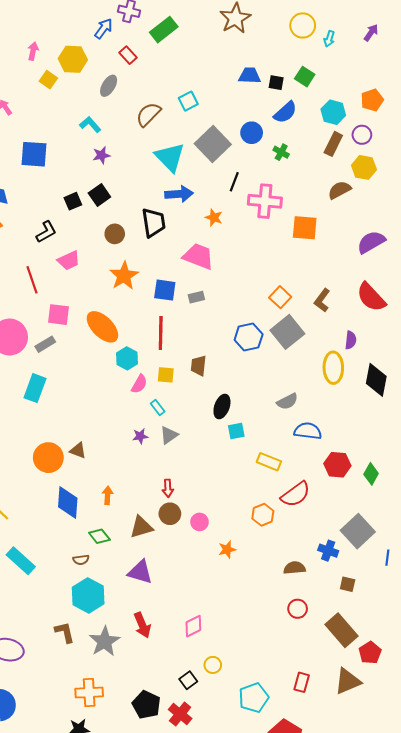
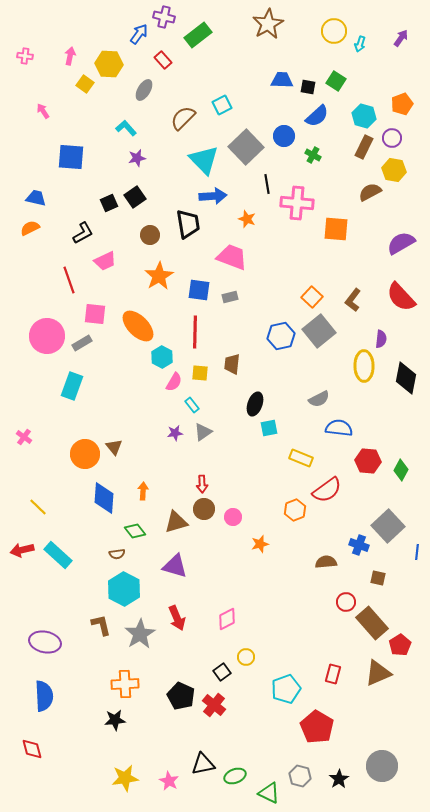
black line: (234, 182) -> (267, 184), turned -30
brown triangle: (78, 450) -> (114, 447), turned 30
red circle: (298, 609) -> (346, 602), moved

